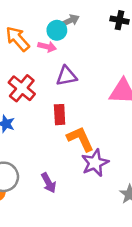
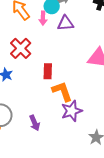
pink arrow: (47, 47) -> (43, 18), turned 72
purple triangle: (66, 76) -> (65, 23), moved

